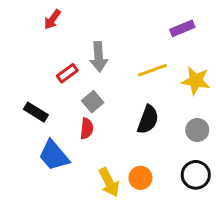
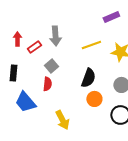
red arrow: (52, 19) -> (17, 39), moved, turned 144
black rectangle: (36, 112) -> (13, 73), turned 63
orange circle: (140, 178) -> (94, 99), moved

